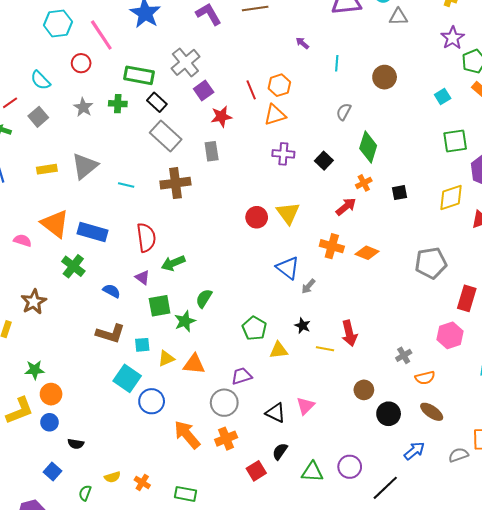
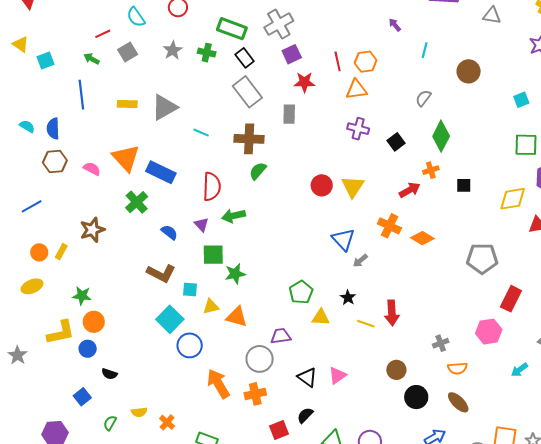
green semicircle: (204, 298) -> (258, 171), moved

